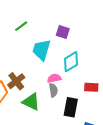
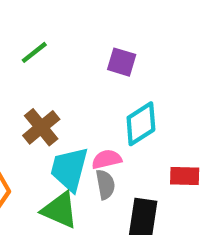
cyan trapezoid: (42, 50) -> (69, 169), moved
brown cross: (16, 81) -> (41, 127), moved

